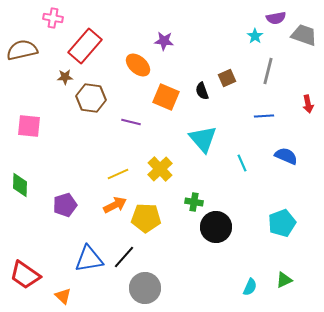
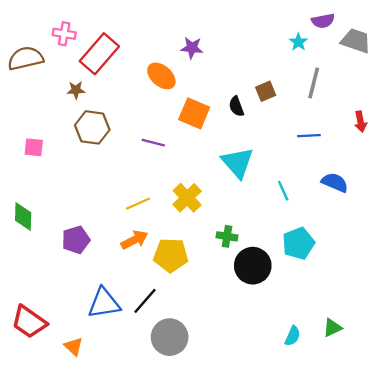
pink cross: (53, 18) -> (64, 34), moved
brown hexagon: (91, 98) -> (92, 127), moved
pink square: (29, 126) -> (34, 147), size x0.7
cyan pentagon: (282, 223) -> (298, 243), moved

